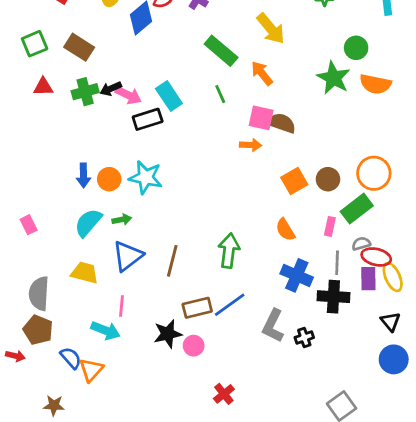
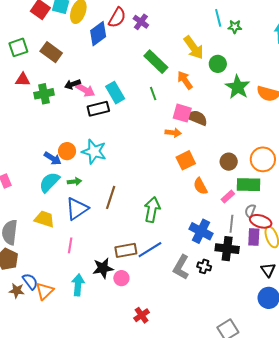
green circle: (356, 48) -> (218, 64), moved
green cross: (85, 92) -> (44, 94), moved
blue arrow: (83, 175) -> (53, 158), moved, turned -60
orange square: (294, 181) -> (186, 160), moved
green rectangle: (357, 209) -> (249, 185), turned 35
pink rectangle: (330, 226) -> (228, 197), turned 32
orange semicircle: (285, 230) -> (200, 186), moved
gray semicircle: (361, 244) -> (250, 211), turned -56
brown line: (172, 261) -> (111, 197), moved
cyan arrow: (106, 331) -> (78, 285), moved, turned -110
black cross: (304, 338) -> (204, 266), moved, turned 32
brown star: (54, 405) -> (17, 291), moved

